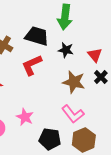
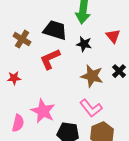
red triangle: (95, 55) -> (113, 36), moved
pink star: (25, 117) -> (43, 111), size x1.4

